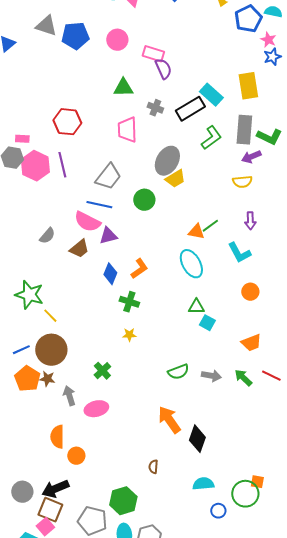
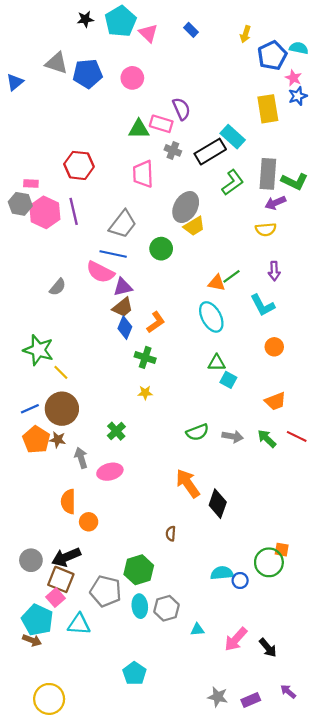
pink rectangle: (153, 54) -> (161, 124), moved
yellow rectangle: (248, 86) -> (268, 109), moved
brown trapezoid: (79, 249) -> (123, 307), moved
cyan semicircle: (203, 484) -> (222, 573), moved

